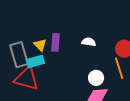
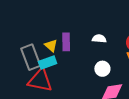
white circle: (96, 78) -> (102, 69), moved

